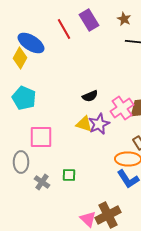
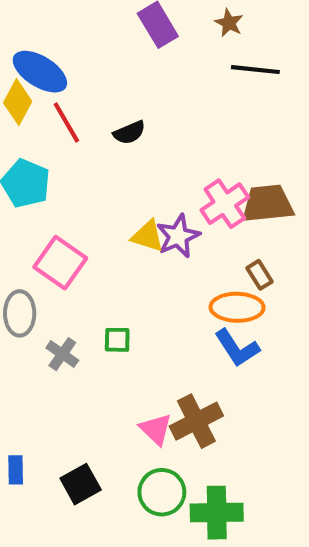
red line: (64, 29) -> (66, 122), moved
black semicircle: (90, 96) -> (129, 133), moved
pink square: (41, 137) -> (60, 263), turned 35

